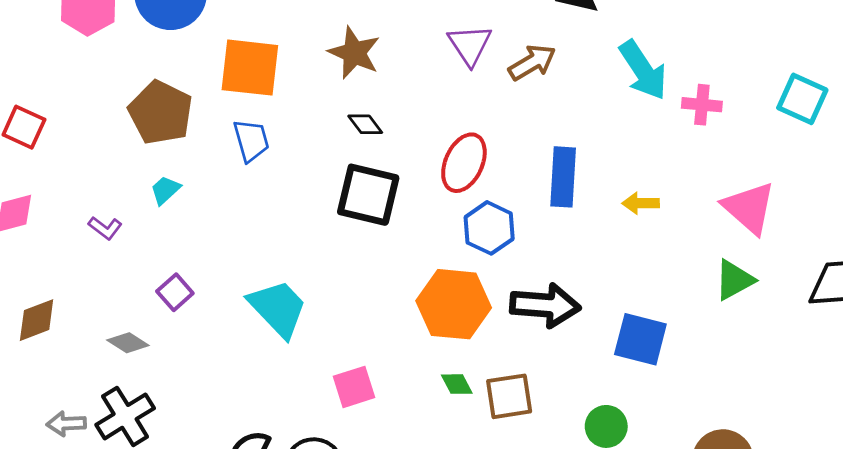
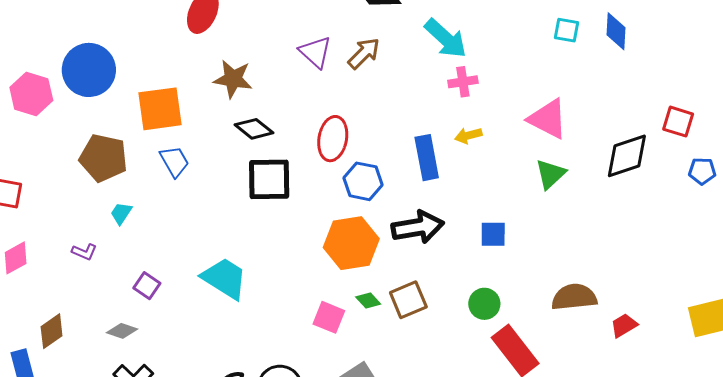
cyan square: (802, 99) -> (567, 30), size x0.7
pink cross: (702, 105) -> (463, 82), moved
black diamond: (365, 124) -> (254, 129), size x1.4
blue rectangle: (563, 177) -> (427, 158), moved
blue square: (640, 339) -> (493, 234), size x0.7
pink square: (354, 387) -> (329, 317), moved, turned -36

